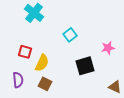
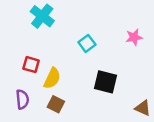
pink star: (108, 48) -> (134, 37), moved
black square: (85, 66) -> (106, 82), turned 30

